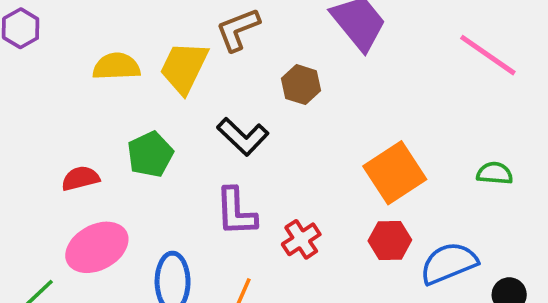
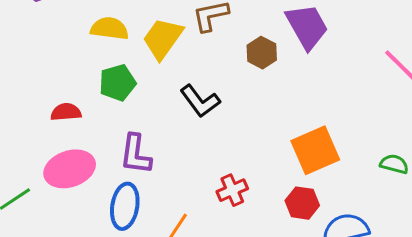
brown hexagon: (301, 85) -> (262, 53), moved
green pentagon: (150, 154) -> (118, 83), moved
purple L-shape: (236, 212) -> (136, 154), moved

